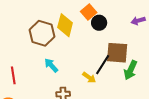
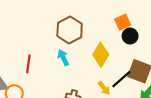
yellow diamond: (65, 25) -> (101, 55), moved
cyan arrow: (51, 65) -> (63, 58), moved

